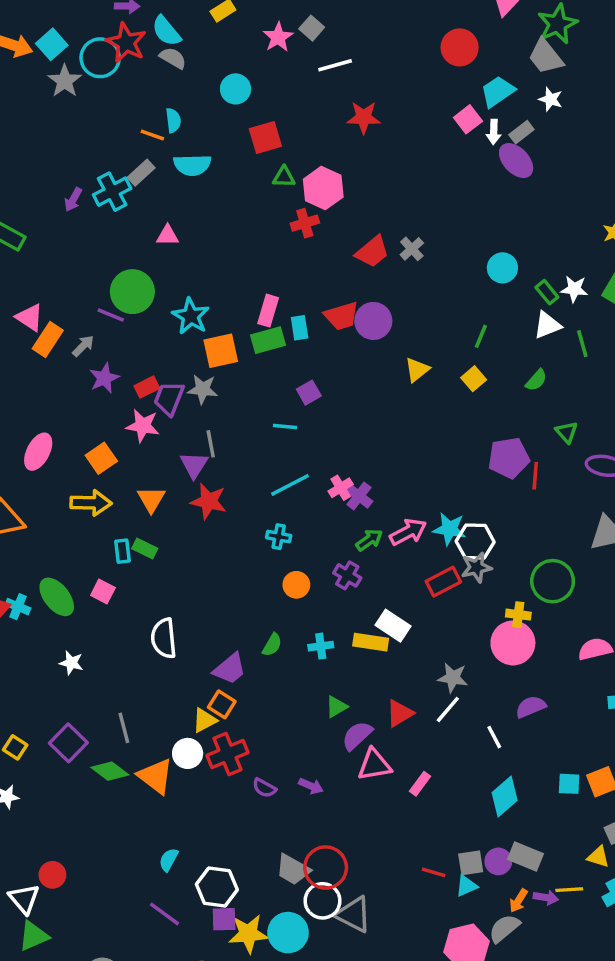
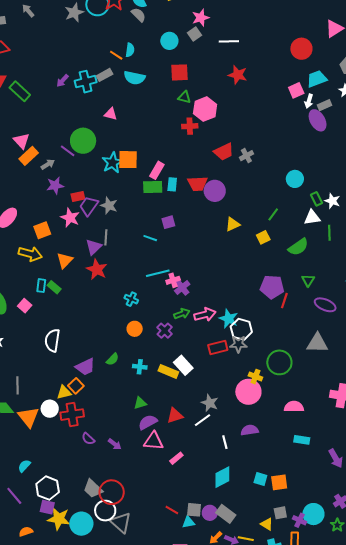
gray square: (312, 28) -> (194, 34), moved
orange square: (221, 351) -> (128, 160), moved
green semicircle: (536, 380) -> (298, 247), size x1.5
cyan line: (290, 485) -> (158, 273), moved

